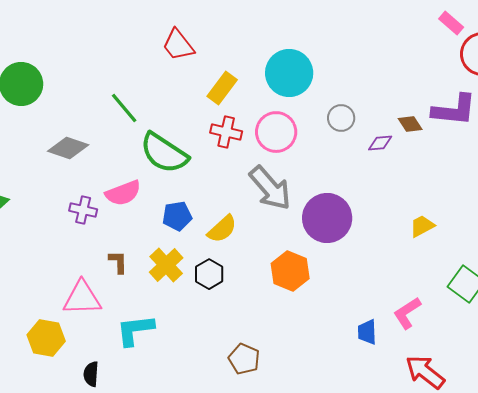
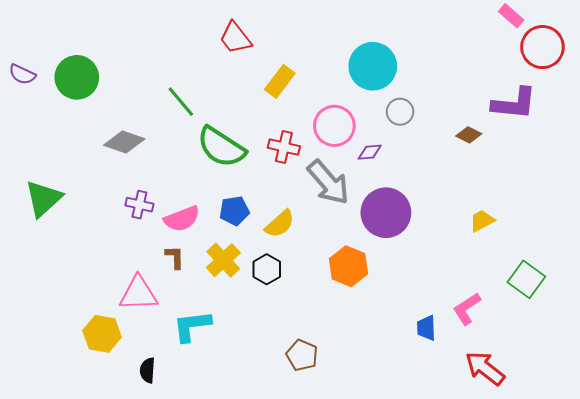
cyan circle: (289, 73) -> (373, 66), moved
brown diamond: (410, 124) -> (469, 135), moved, turned -30
red cross: (226, 132) -> (284, 147), moved
purple diamond: (380, 143) -> (370, 152), moved
pink semicircle: (123, 193) -> (182, 219), moved

